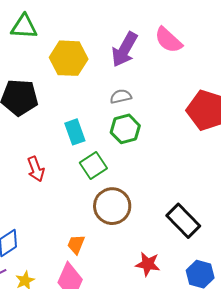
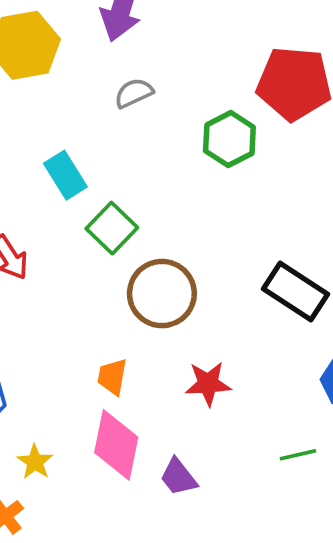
green hexagon: (125, 129) -> (229, 139), moved
red star: (148, 264) -> (208, 384), moved

